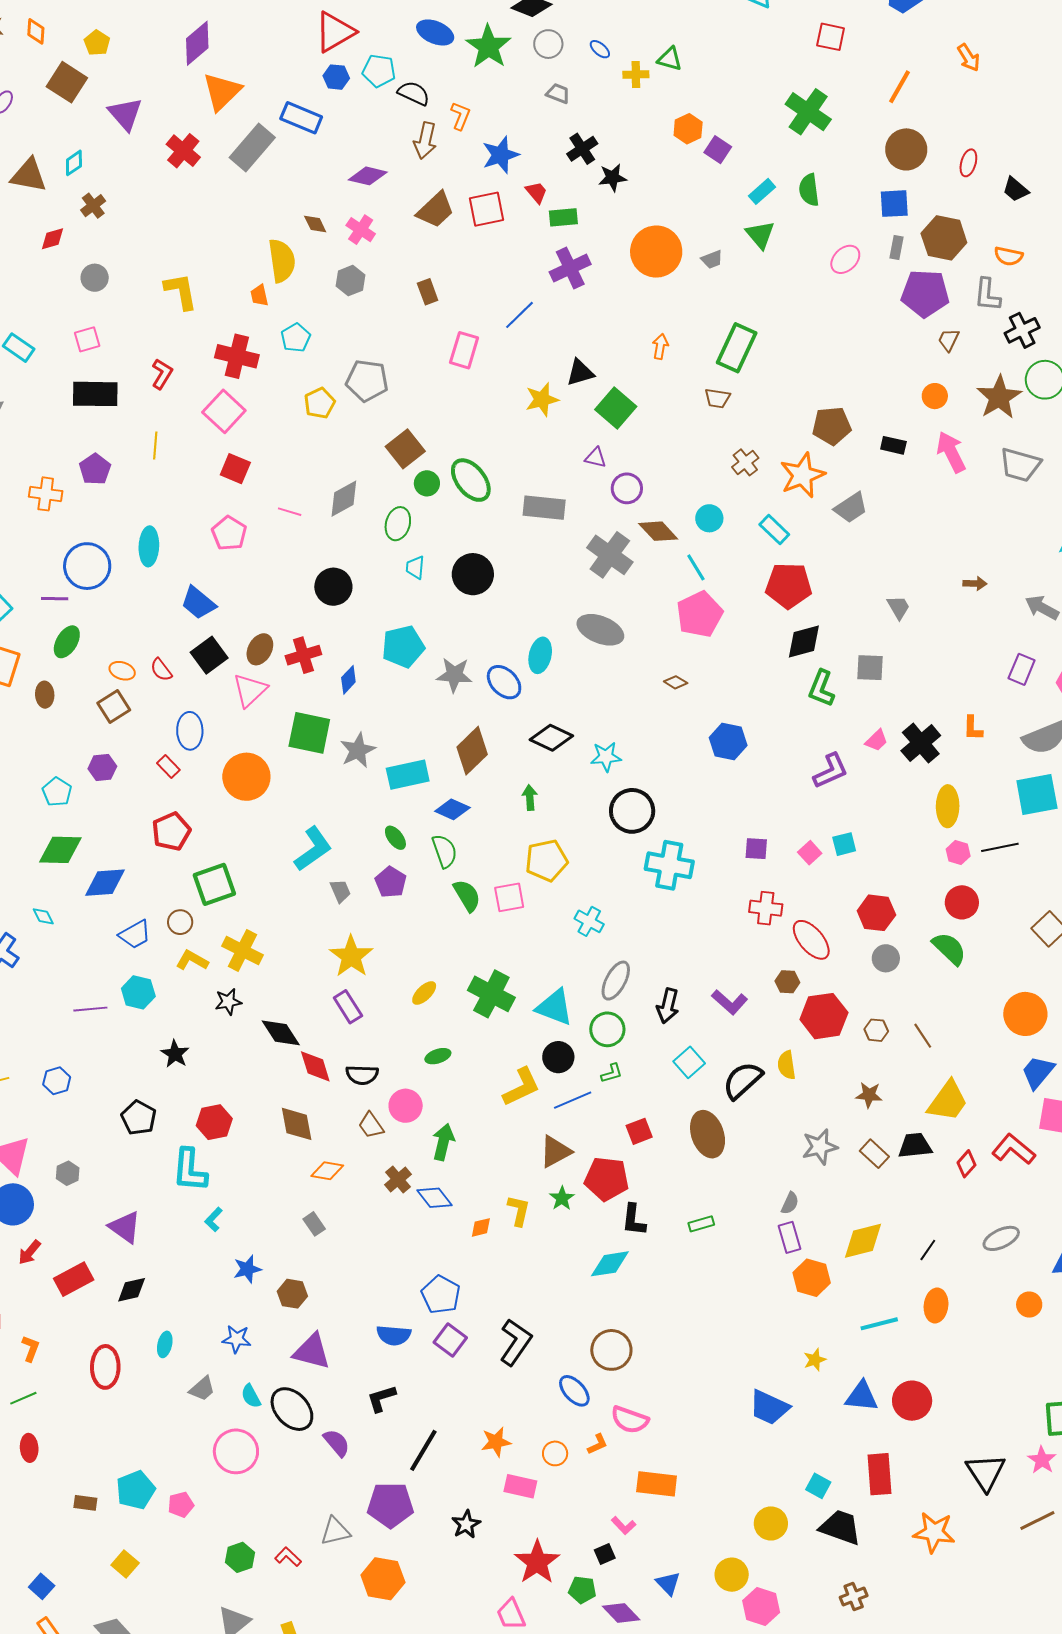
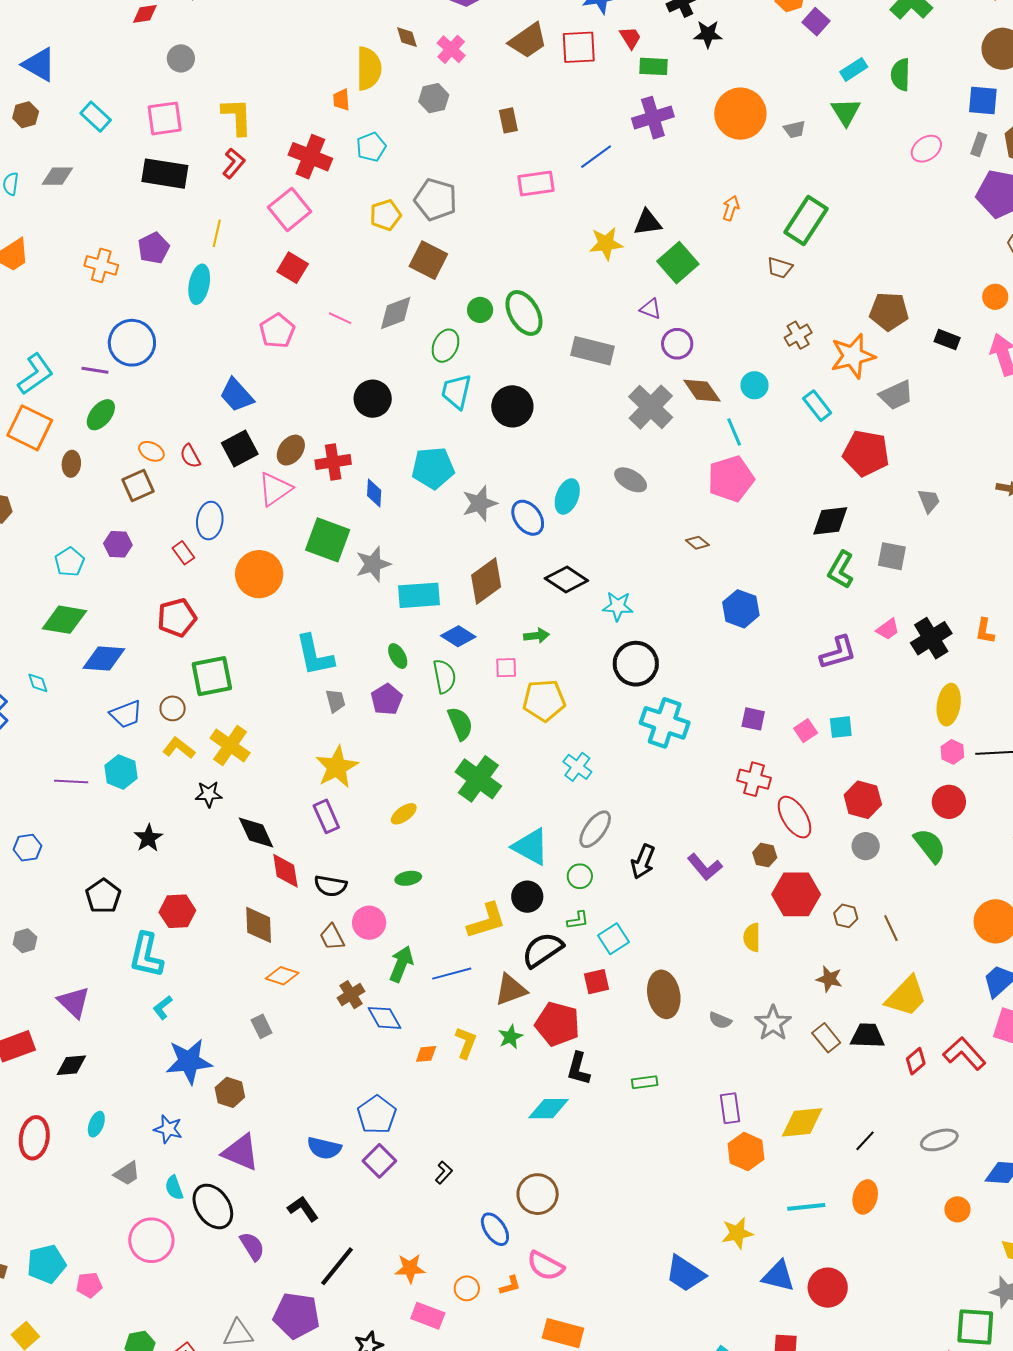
yellow L-shape: (181, 291) -> (237, 116), moved
pink square: (87, 339) -> (165, 118), size x1.4
pink rectangle: (464, 350) -> (536, 184), turned 57
brown square: (405, 449) -> (428, 260), moved, turned -33
cyan ellipse: (149, 546) -> (199, 284), moved
cyan trapezoid: (415, 567) -> (456, 391), size x1.5
red pentagon: (789, 586) -> (866, 453), moved
gray ellipse: (600, 630) -> (631, 480), size x0.7
gray star: (454, 675) -> (480, 503), turned -30
blue diamond: (348, 680) -> (374, 493), turned -48
green arrow: (530, 798) -> (536, 636), turned 80
cyan L-shape: (313, 849) -> (315, 655), turned 105
pink square: (509, 897) -> (506, 668), moved, size x0.7
green cross: (491, 994) -> (478, 779), moved
green circle: (607, 1029) -> (580, 876), size x0.7
cyan square: (689, 1062) -> (614, 939), moved
black semicircle: (743, 1080) -> (543, 950), moved
blue line: (573, 1100) -> (452, 974), moved
gray star: (820, 1147) -> (773, 1023), turned -30
gray semicircle: (790, 1203) -> (720, 1020), moved, turned 80
blue star: (247, 1269) -> (189, 1061), size x1.6
black L-shape: (516, 1342) -> (444, 1172), size x0.5
yellow star: (815, 1360) -> (737, 1233), size x1.4
black L-shape: (381, 1398) -> (303, 1209), turned 64

